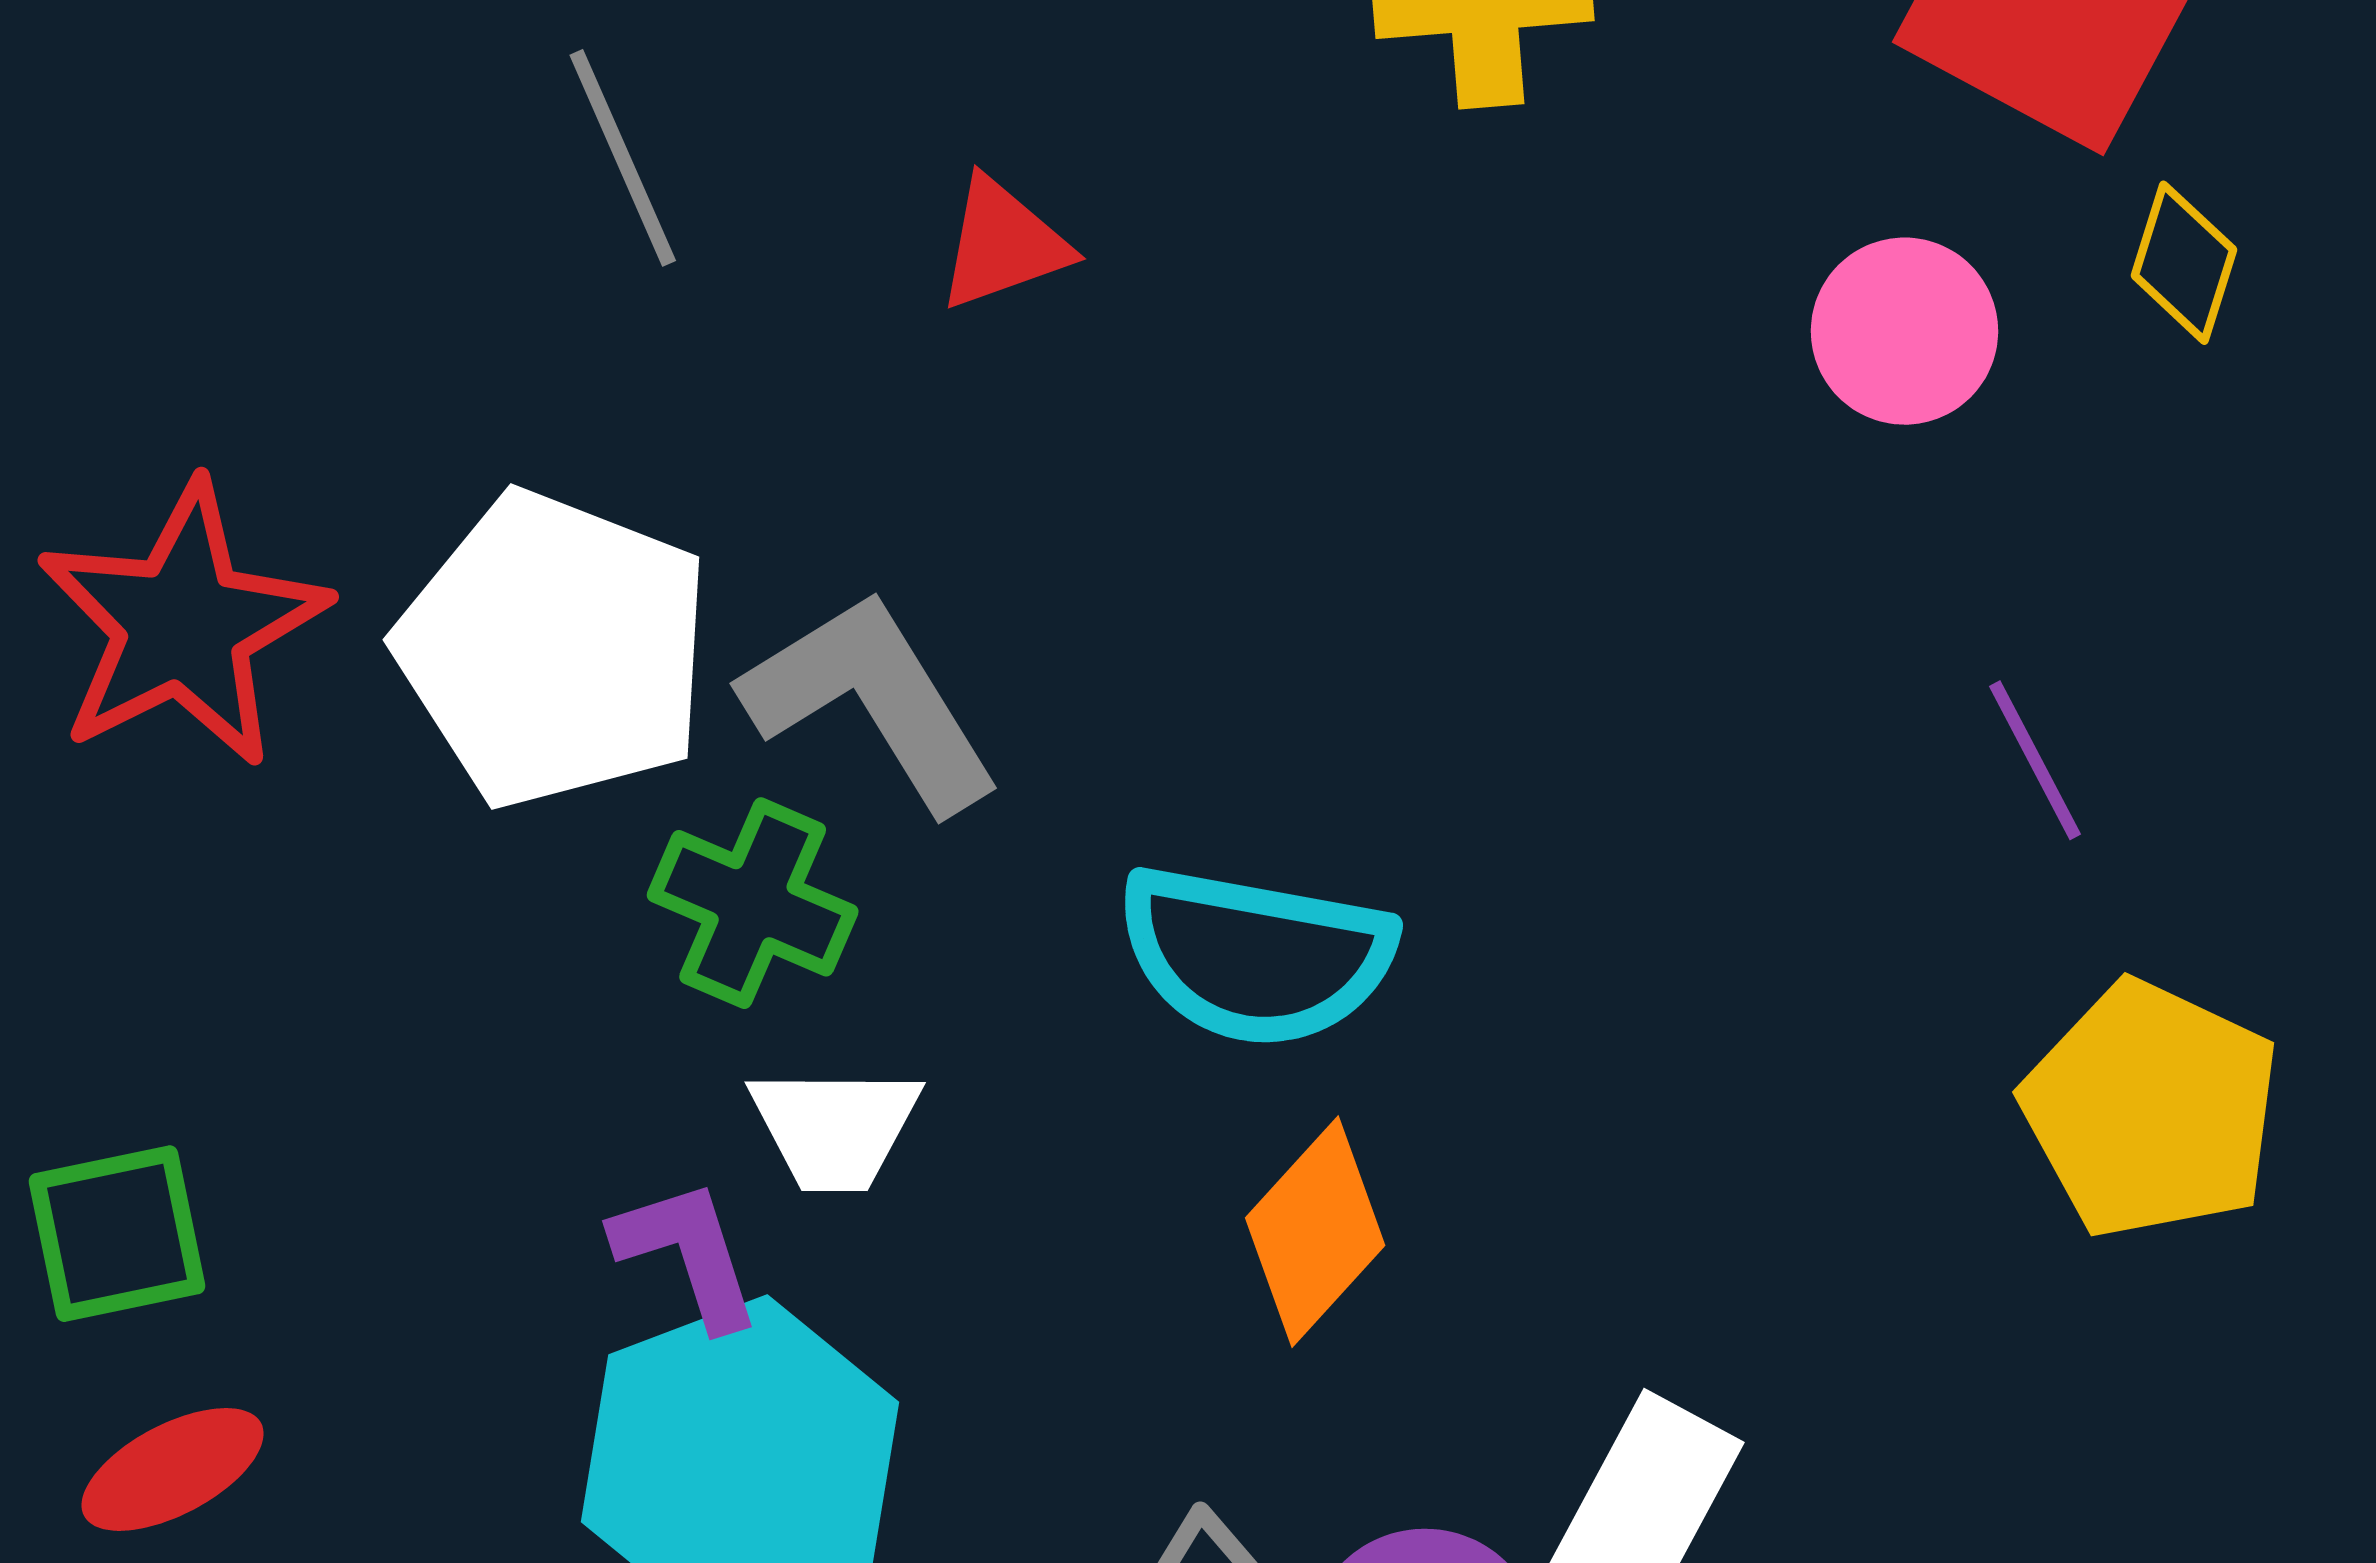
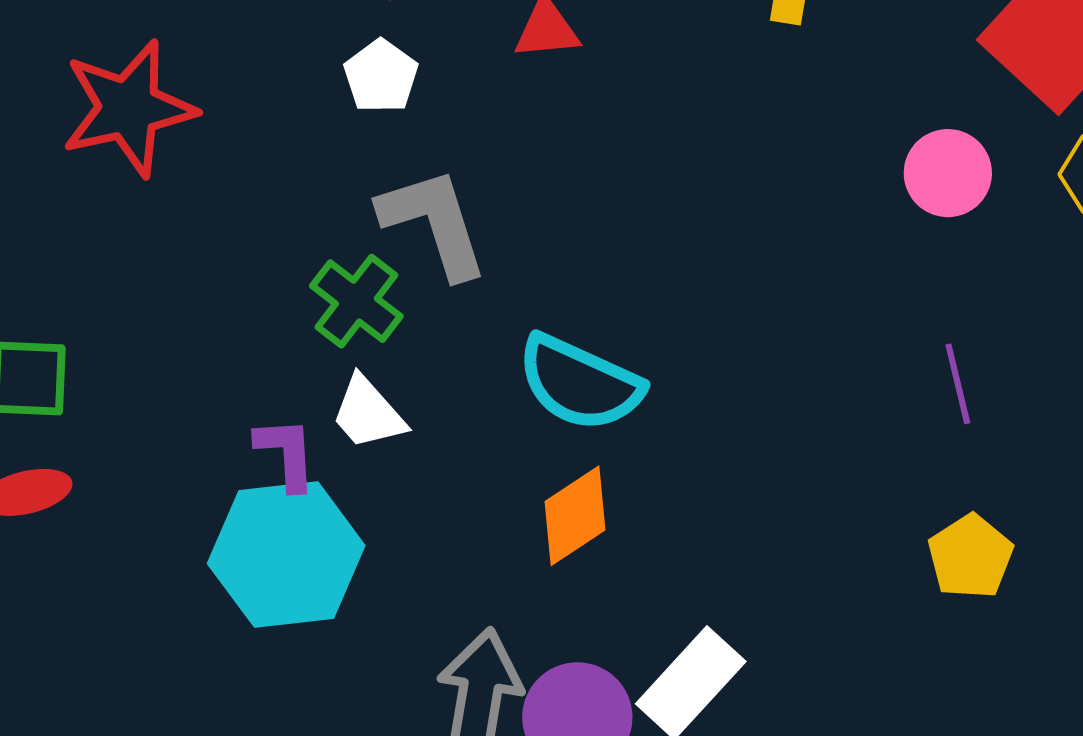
white pentagon: (554, 650) -> (381, 76), moved, size x0.5
yellow pentagon: (2151, 1110) -> (970, 557), size x0.7
white trapezoid: (835, 1128) -> (368, 413), turned 34

